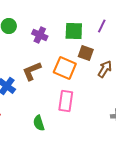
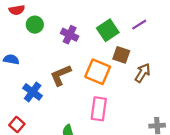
purple line: (102, 26) -> (139, 25), turned 32
green square: (74, 31) -> (108, 30), turned -36

